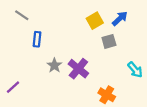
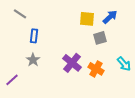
yellow square: (95, 21) -> (87, 19), turned 35
gray star: (54, 65) -> (33, 60), moved
orange cross: (107, 95) -> (96, 69), moved

